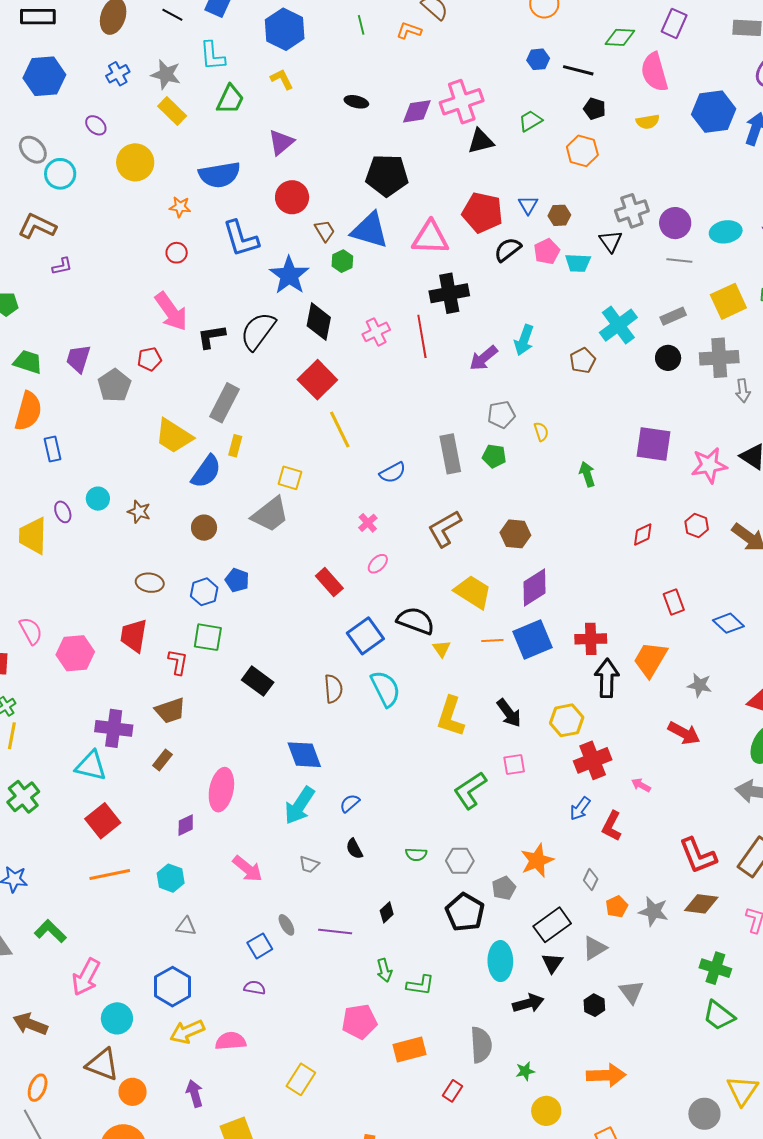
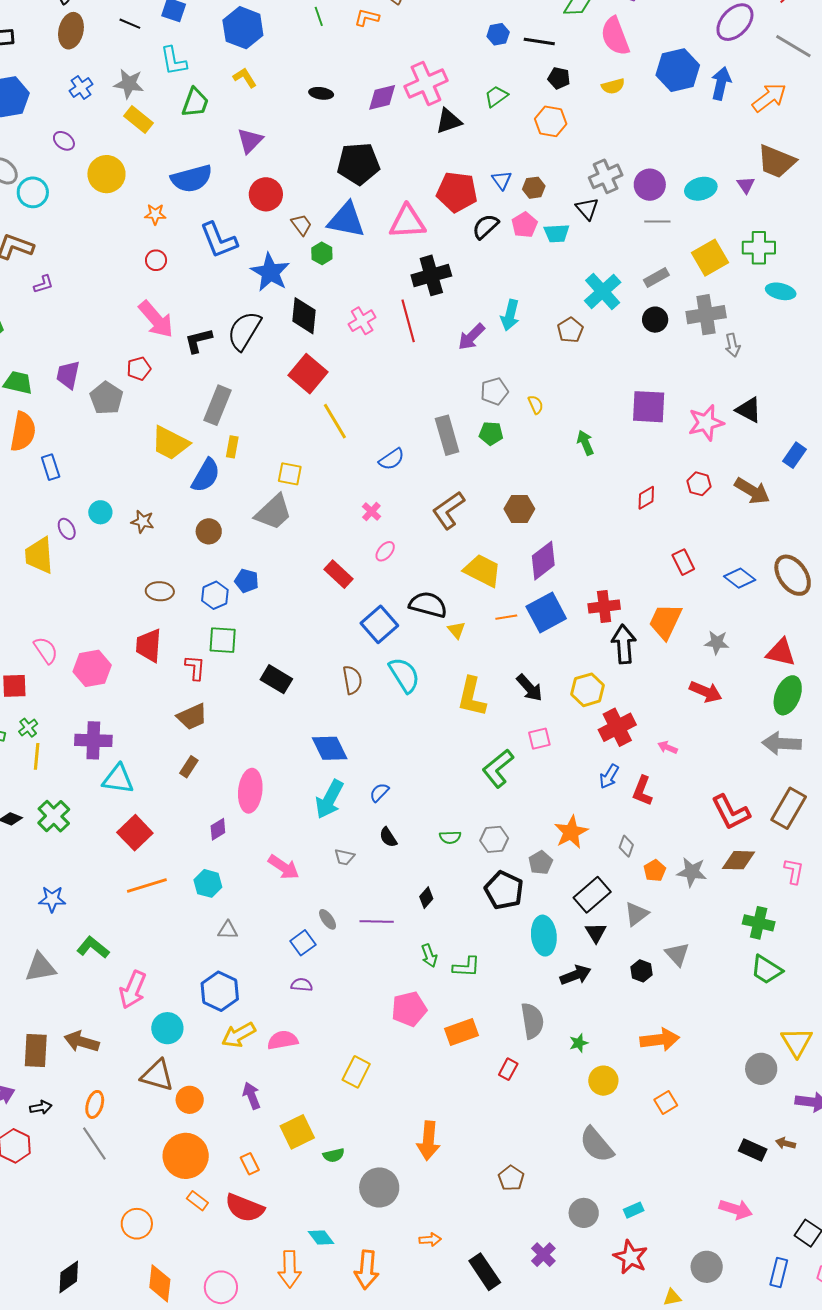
purple cross: (114, 728) -> (93, 740), moved

